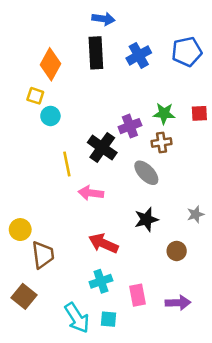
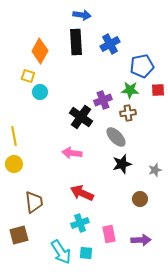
blue pentagon: (187, 52) -> (142, 66), moved
yellow line: (67, 164) -> (14, 136), moved
black star: (146, 219) -> (122, 164), moved
yellow circle: (20, 230) -> (14, 164), moved
brown square: (24, 296) -> (19, 235), turned 36

